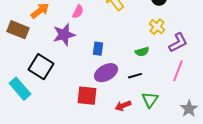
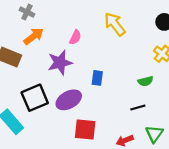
black square: (41, 67) -> (35, 98), turned 35
purple ellipse: (106, 73) -> (69, 100), moved

